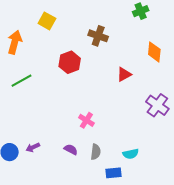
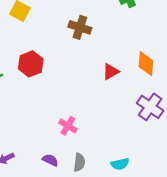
orange diamond: (154, 52) -> (146, 64), moved
red hexagon: (70, 62) -> (31, 64), moved

